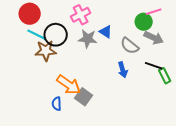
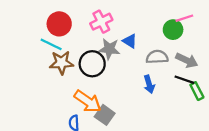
red circle: (30, 14) -> (59, 24), moved
black circle: (56, 35) -> (92, 64), moved
gray arrow: (154, 38) -> (187, 60), moved
gray semicircle: (130, 46) -> (157, 57), turned 138

